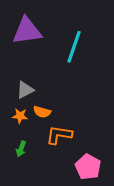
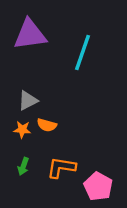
orange L-shape: (59, 135) -> (61, 167), moved

